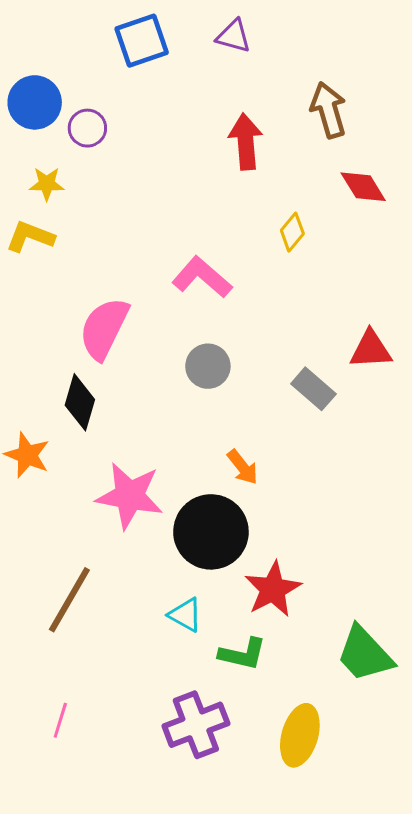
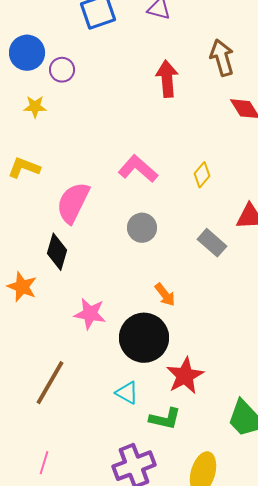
yellow diamond: (292, 232) -> (202, 175), moved
yellow L-shape: (30, 237) -> (24, 168), moved
pink star: (130, 496) -> (90, 314), size x0.7

